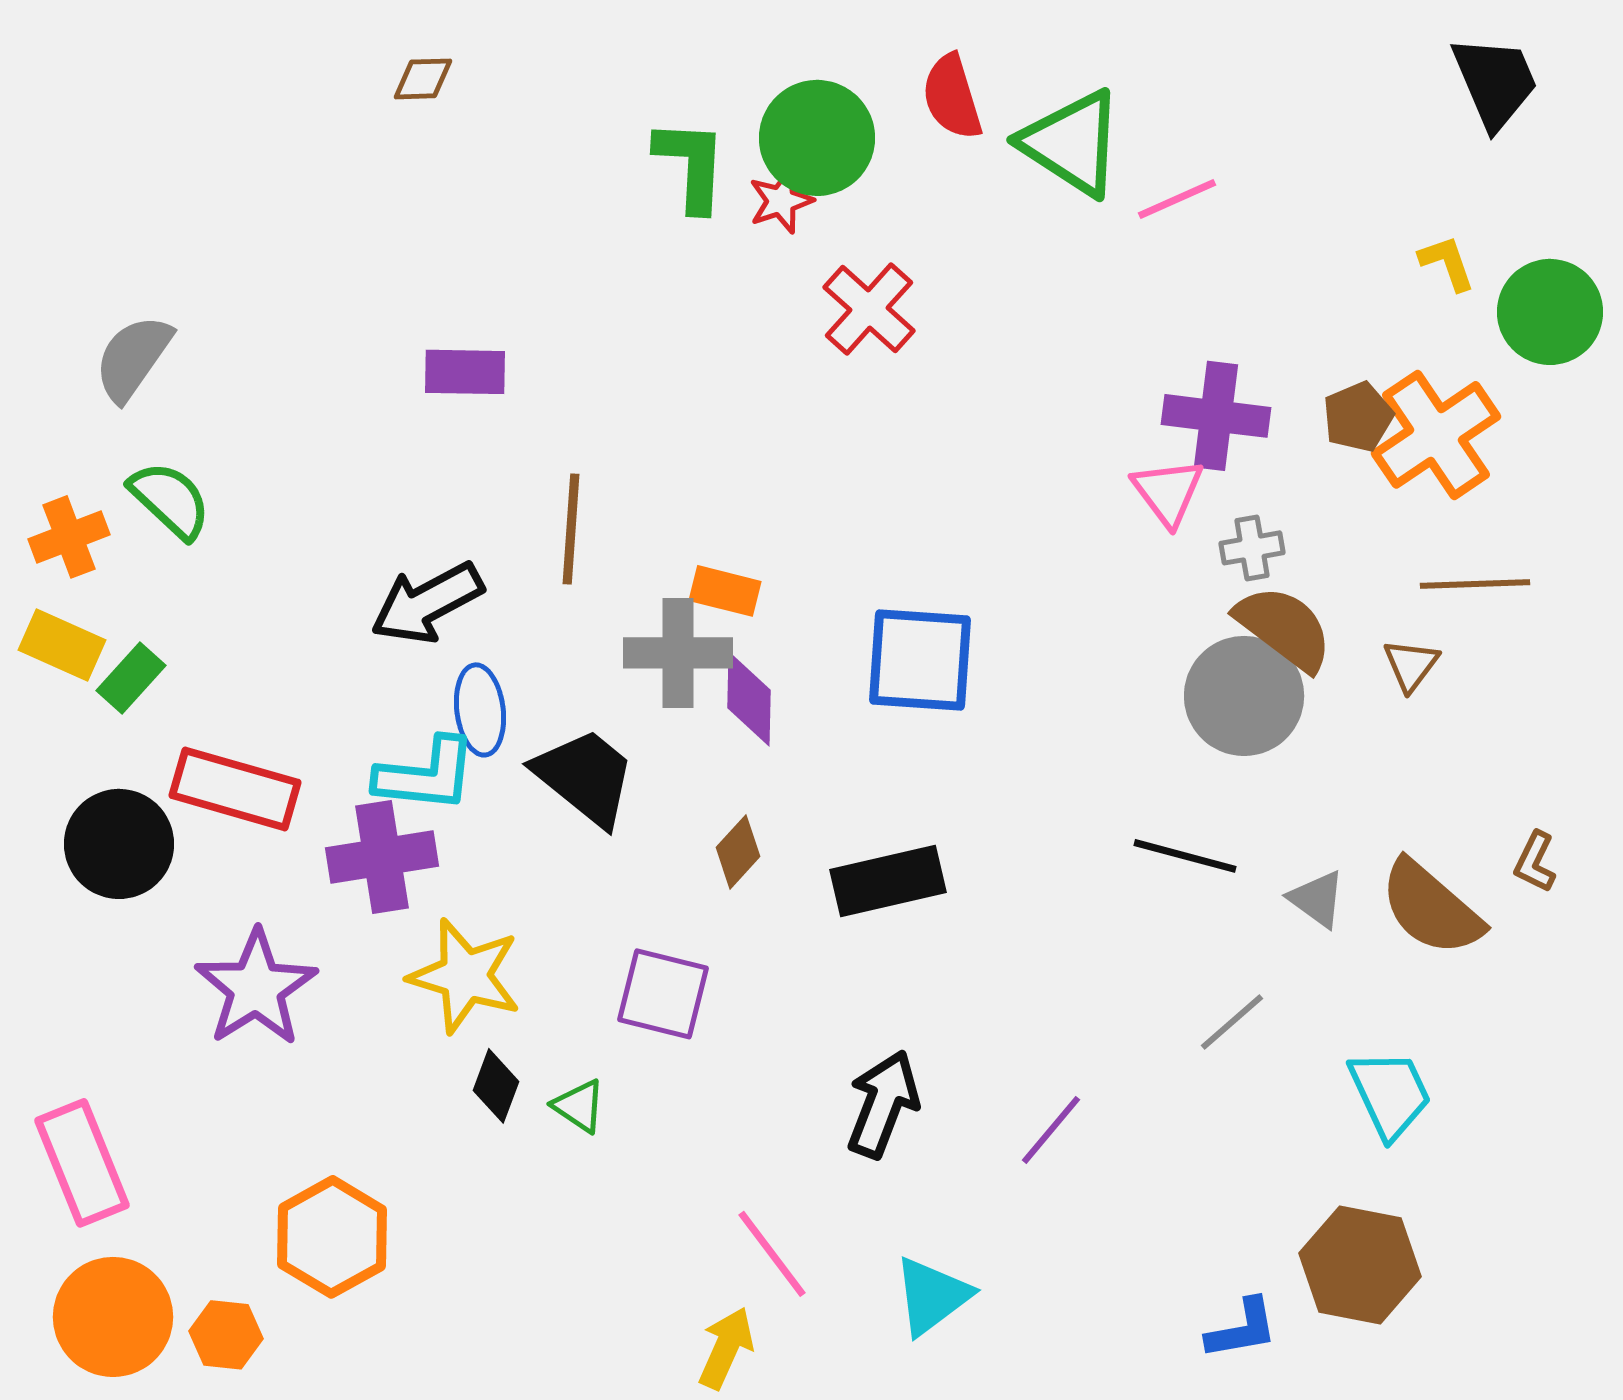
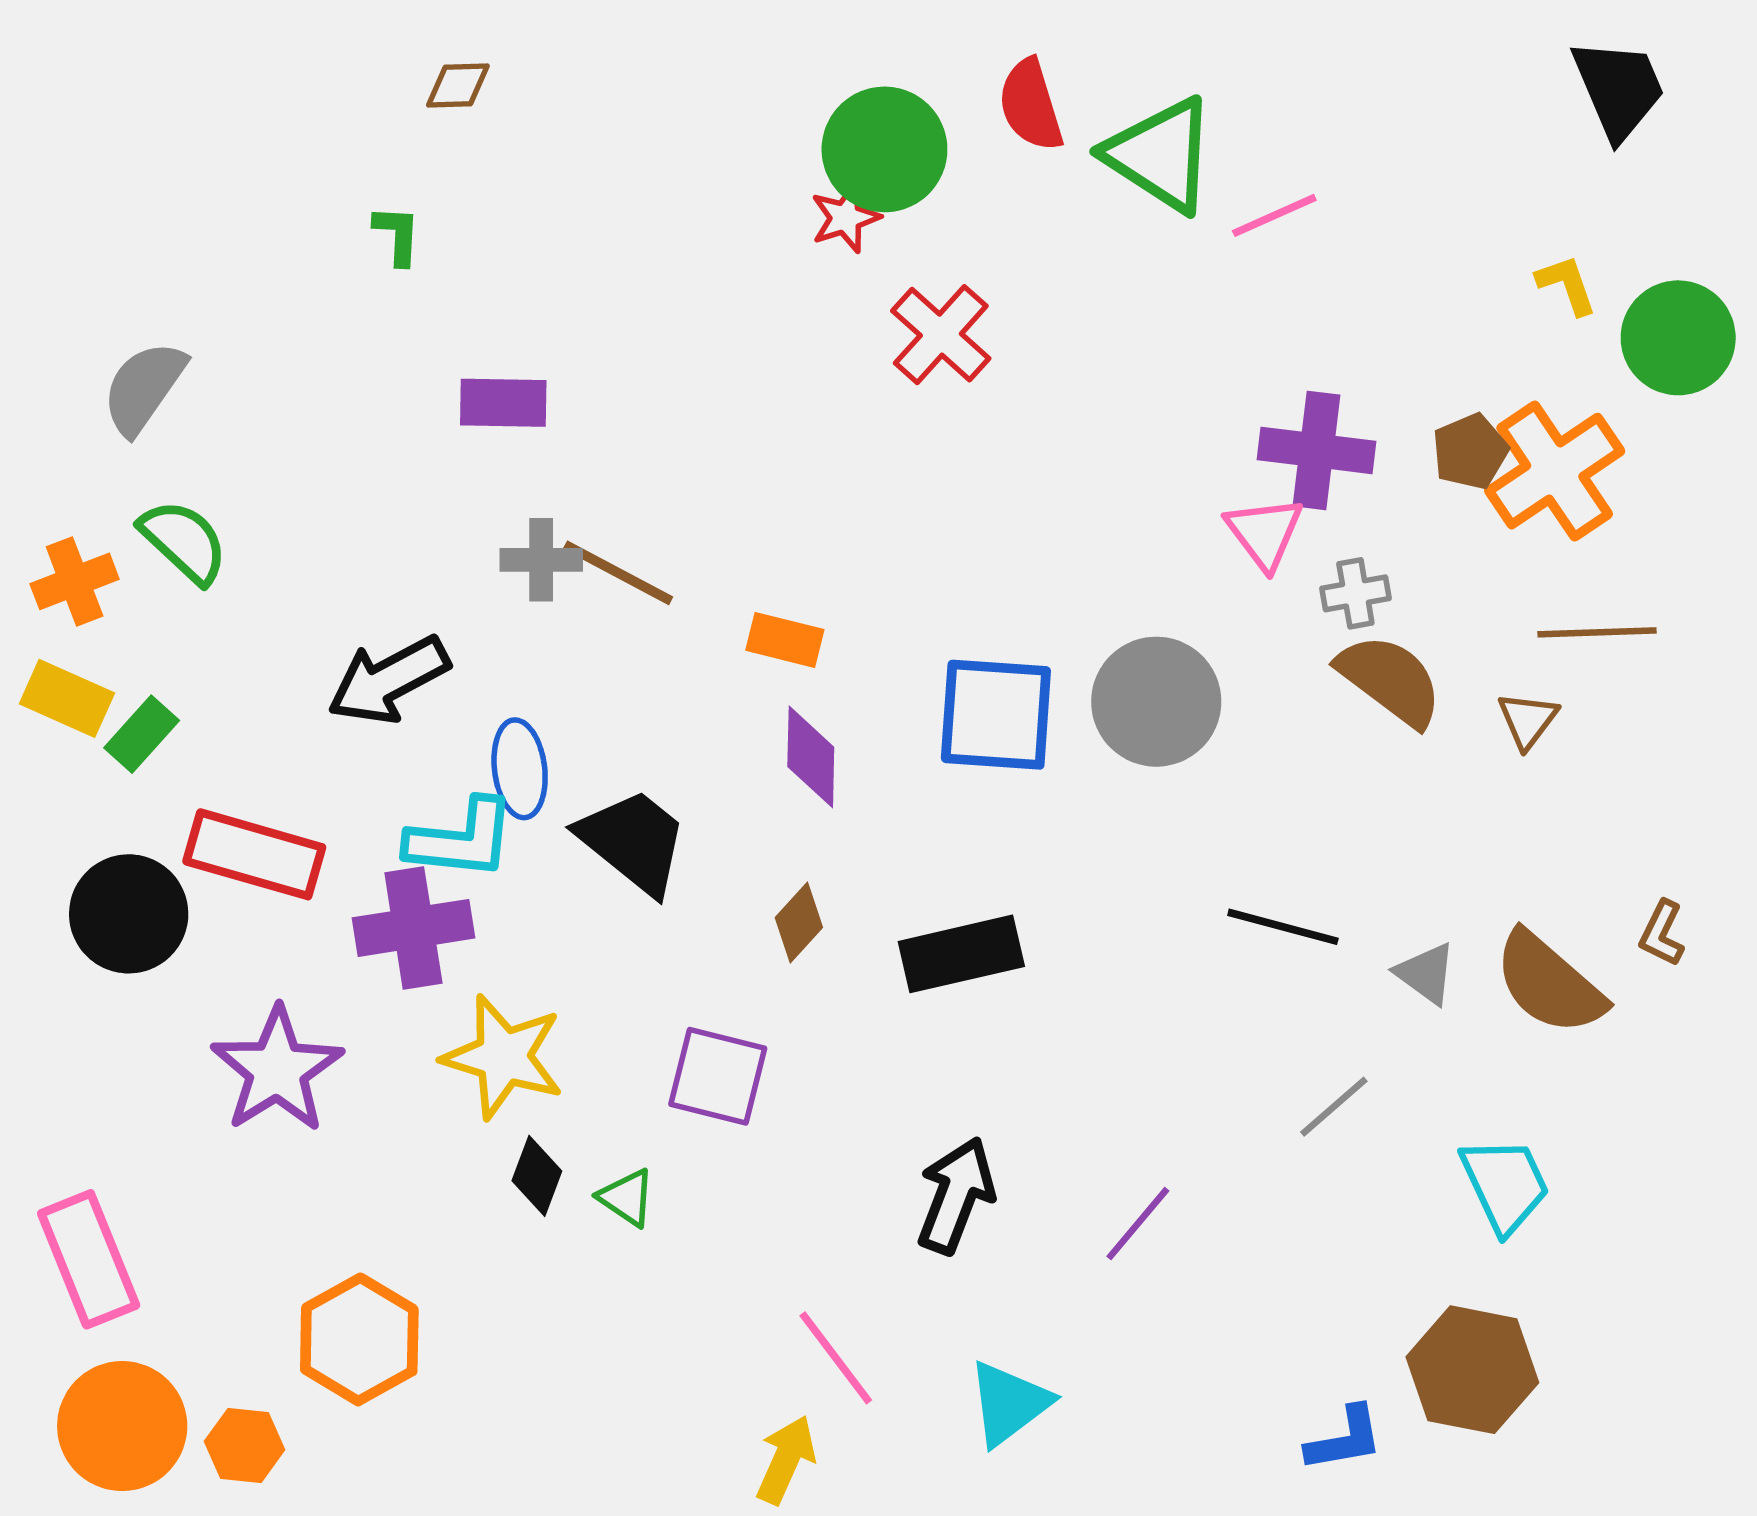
green L-shape: (691, 165) -> (397, 235), moved, size x0.6
brown line: (571, 529) -> (618, 573), turned -66
black arrow: (427, 603) -> (389, 680), moved
gray cross: (678, 653) -> (541, 560), moved, size x0.7
gray circle: (1244, 696) -> (1156, 702), moved

